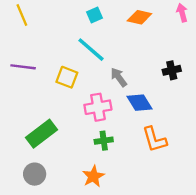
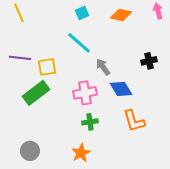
yellow square: (67, 77) -> (47, 67), moved, turned -30
green rectangle: (41, 134) -> (36, 93), moved

